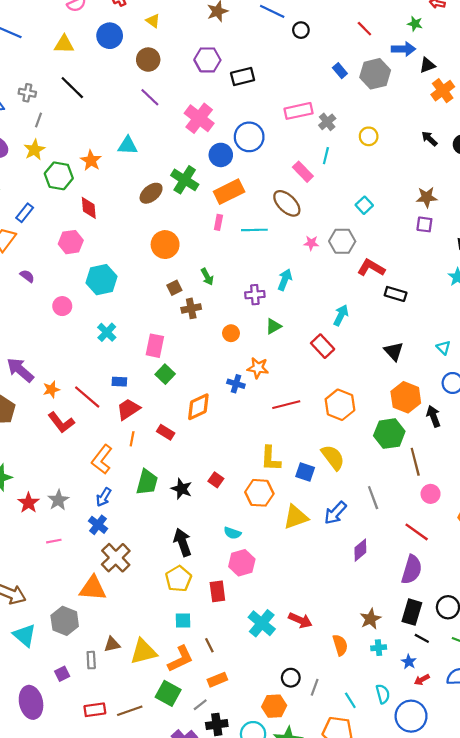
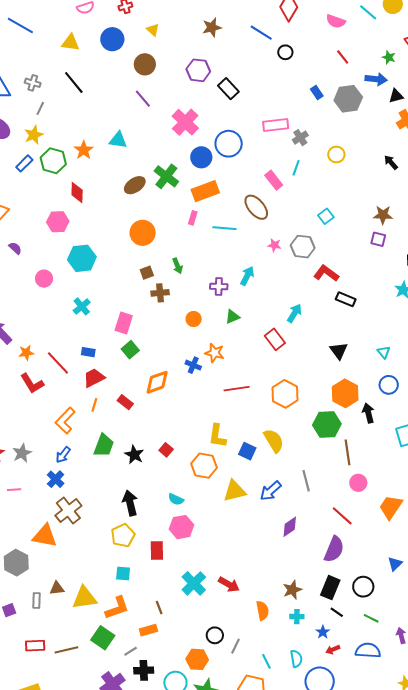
black rectangle: (243, 76) -> (228, 89), turned 55
blue rectangle: (25, 213) -> (24, 163), moved
brown line: (209, 645) -> (159, 607), moved

